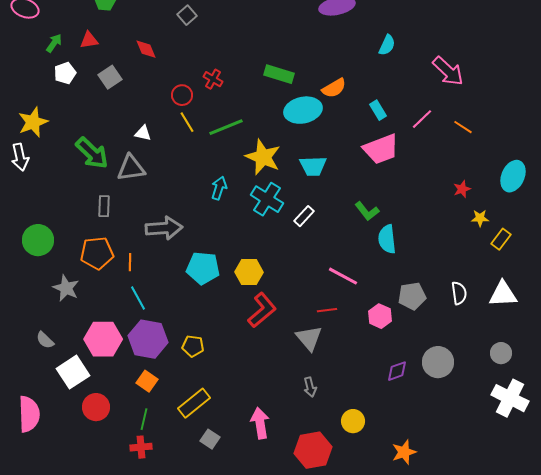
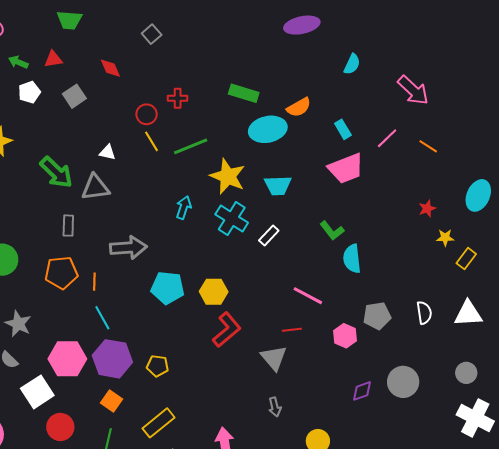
green arrow: (54, 43) -> (18, 62), turned -102
red cross: (213, 79) -> (178, 98), turned -30
gray star: (66, 288) -> (18, 324), moved

